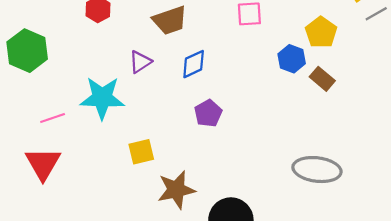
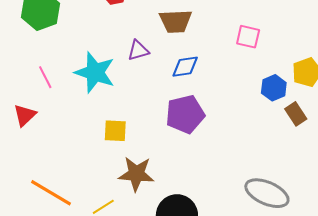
purple pentagon: (208, 113) -> (185, 114), size x1.5
pink line: (53, 118) -> (45, 77), turned 65
red triangle: (43, 164) -> (25, 115), size x0.7

